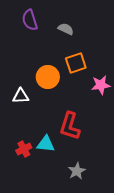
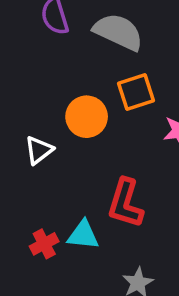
gray semicircle: (66, 29) -> (118, 32), size x1.8
white triangle: (21, 96) -> (39, 150), turned -36

